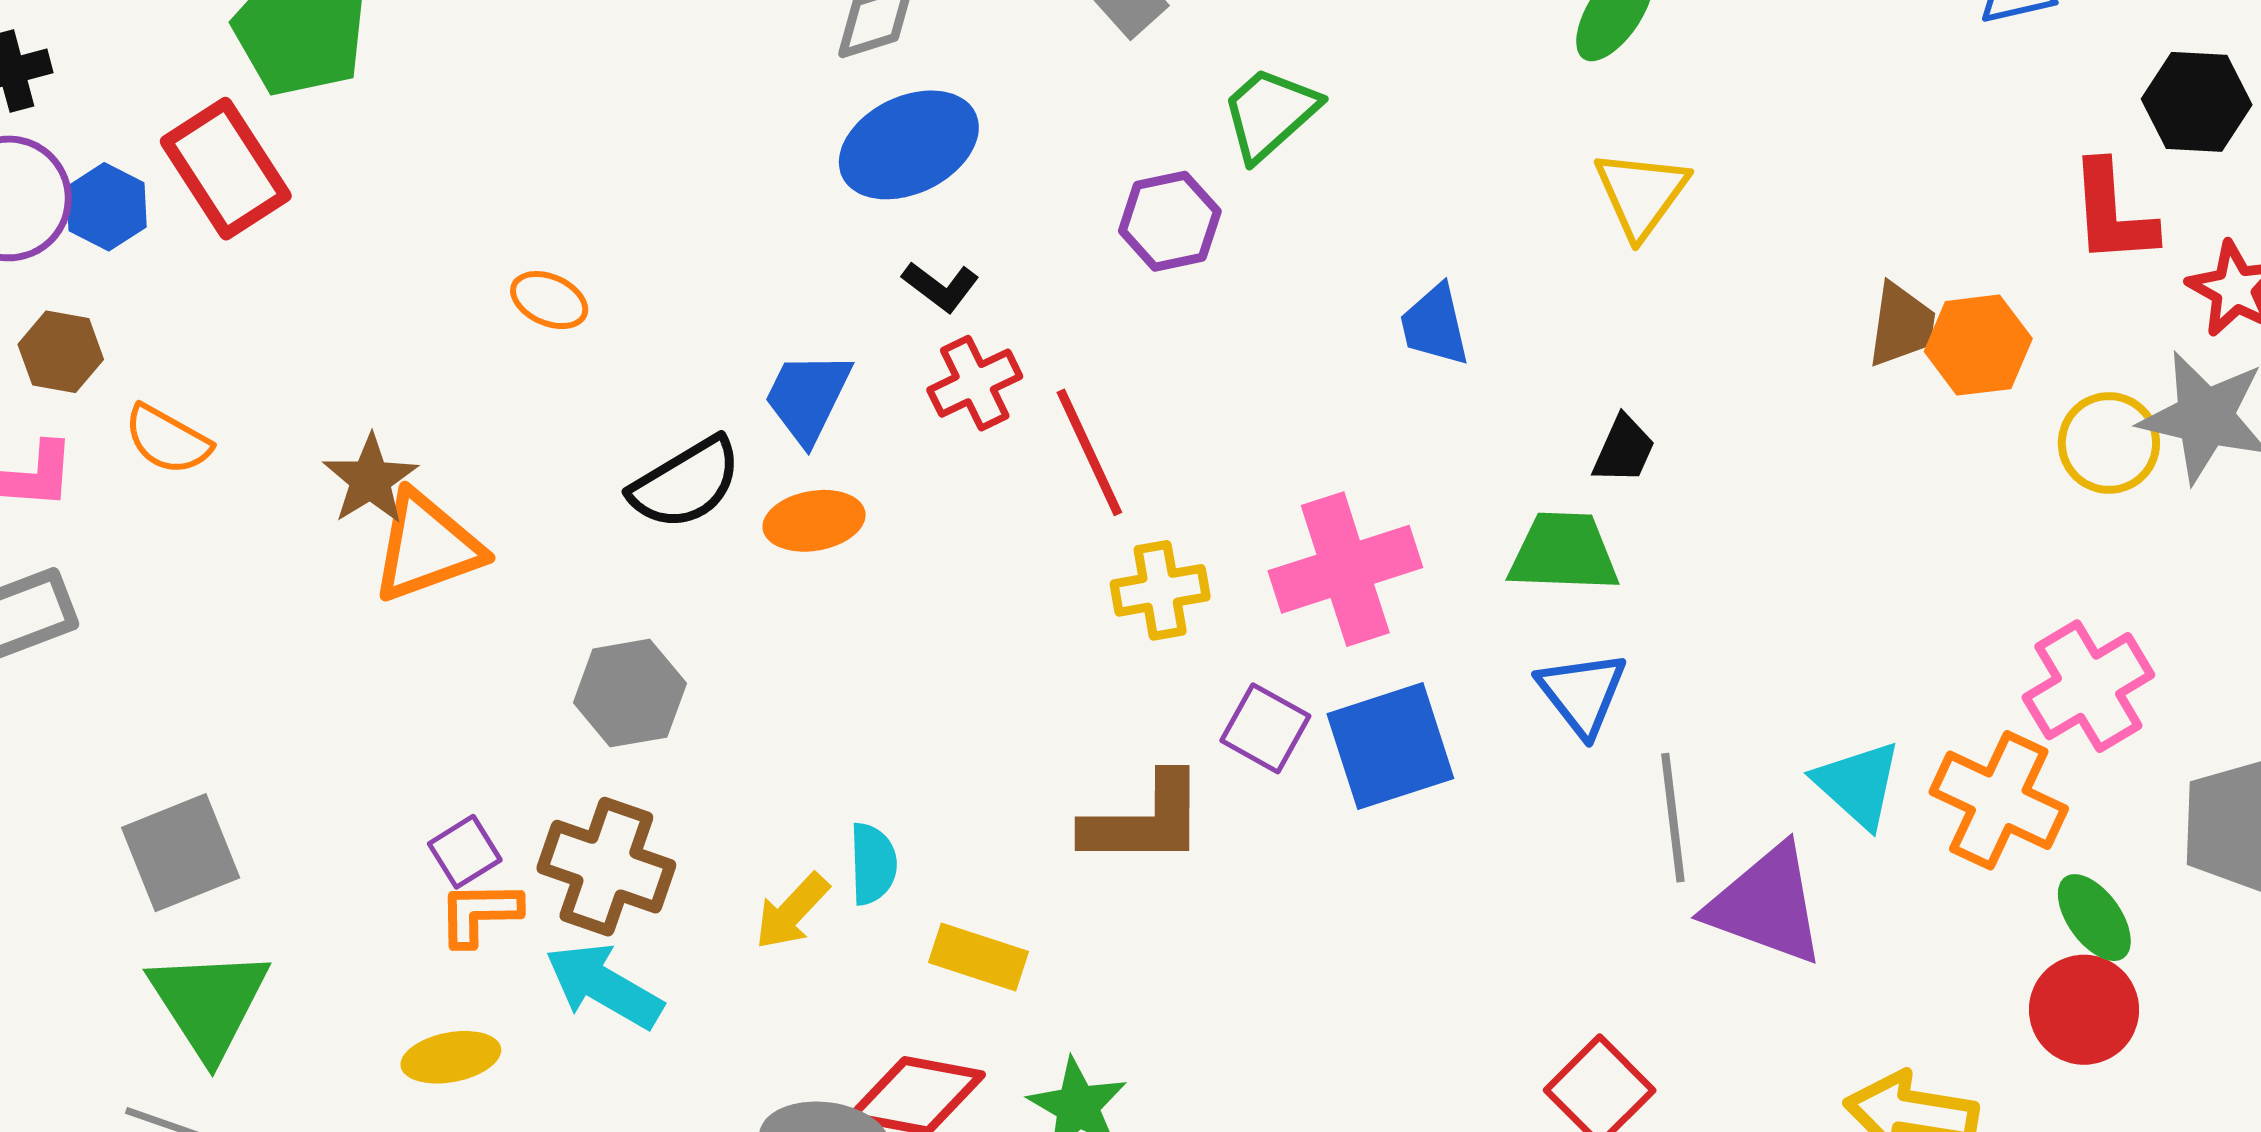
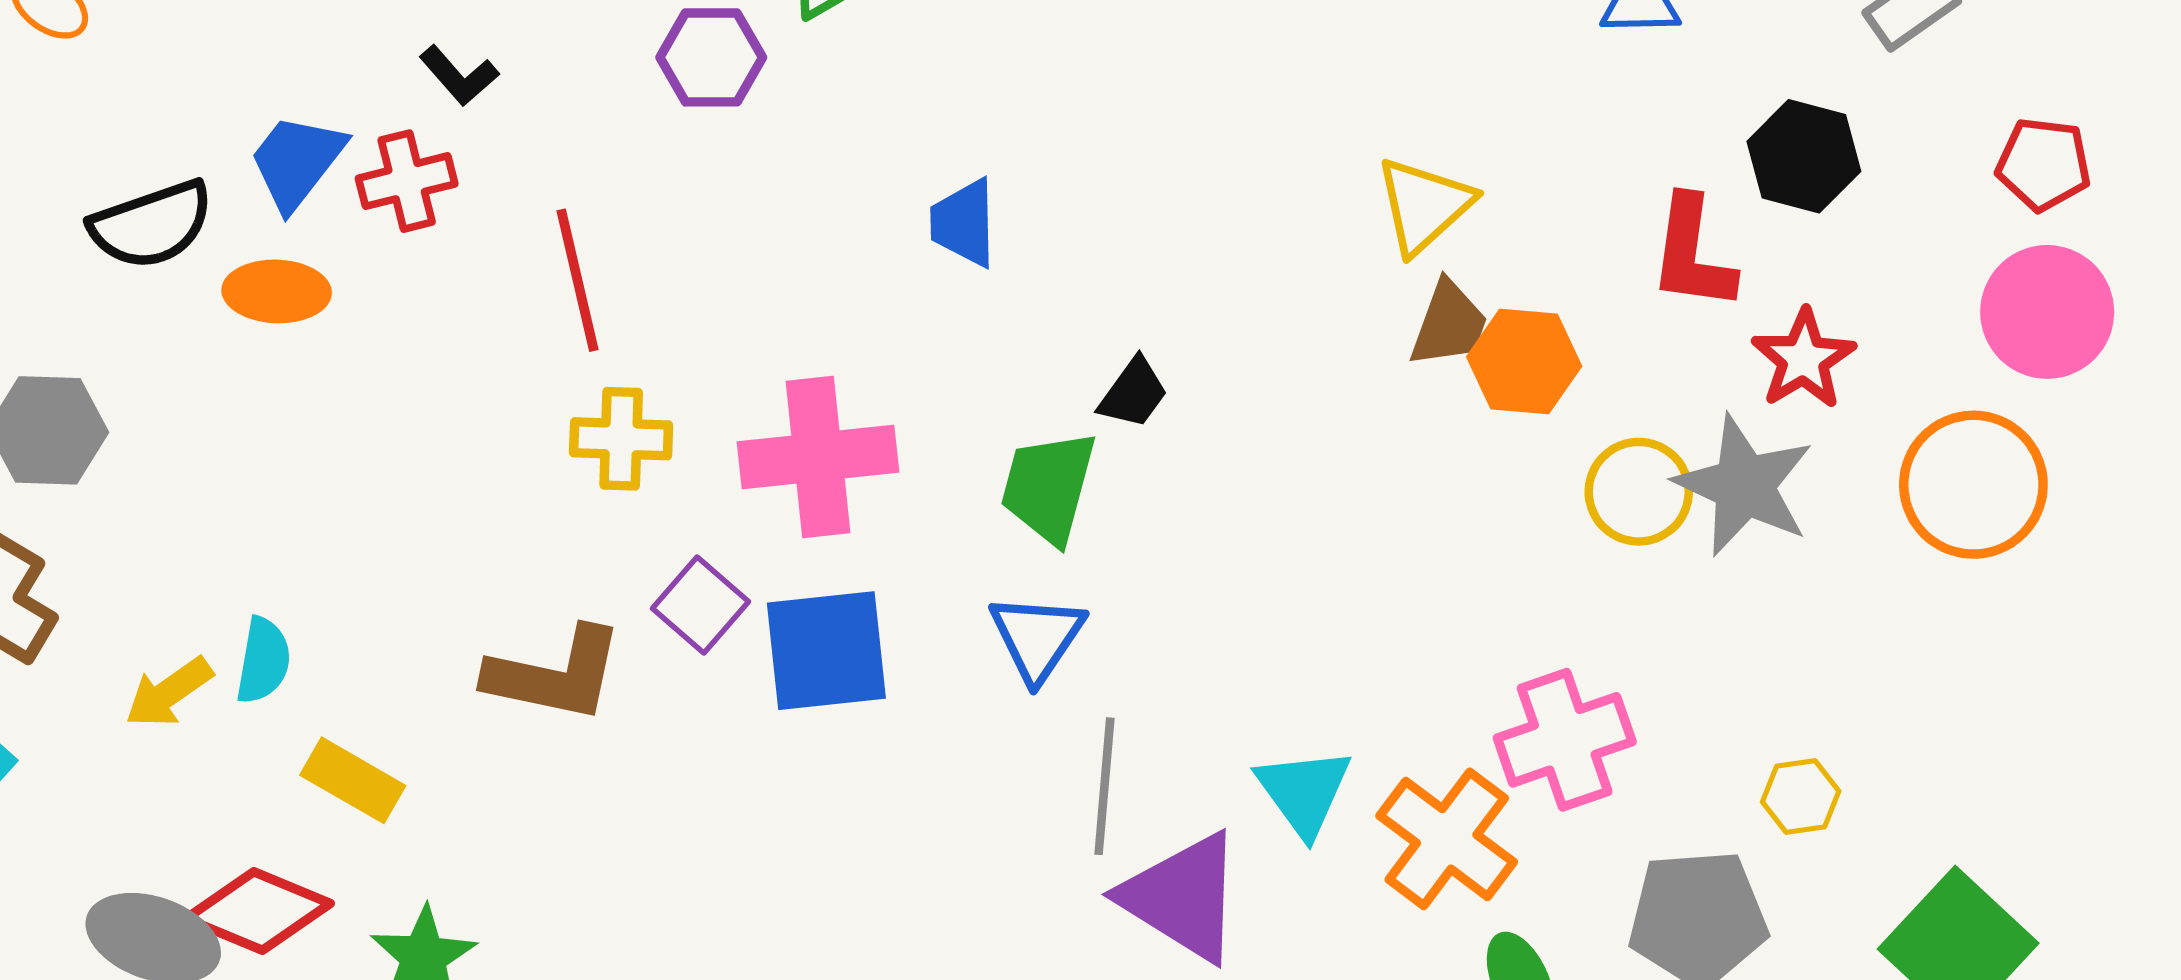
yellow triangle: (1641, 194) -> (1424, 205), moved
red cross: (975, 383) -> (407, 181), moved
green trapezoid: (1564, 552) -> (1048, 487), turned -89

